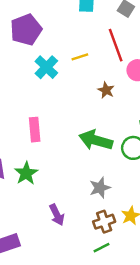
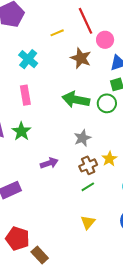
cyan cross: (46, 67) -> (28, 59), moved
brown star: (106, 90) -> (81, 58), size x1.5
purple arrow: (57, 215) -> (49, 163), turned -78

